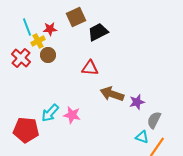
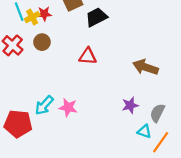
yellow cross: (38, 41) -> (32, 17), moved
brown arrow: (112, 94) -> (145, 67), moved
purple star: (137, 102) -> (130, 105), moved

